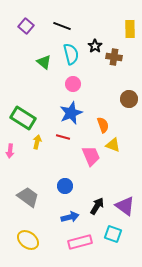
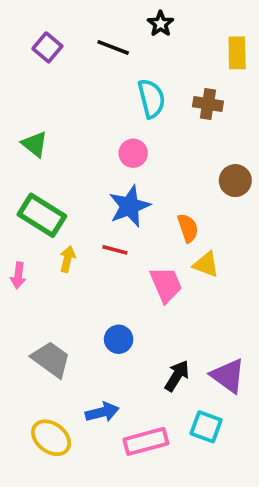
black star: (95, 46) -> (161, 24), moved
cyan semicircle: (71, 54) -> (151, 98), moved
green triangle: (44, 62) -> (35, 144), moved
blue arrow: (70, 217) -> (102, 412), moved

